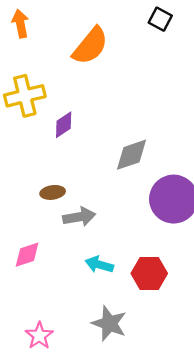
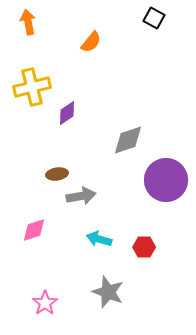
orange semicircle: (90, 46) -> (91, 42), size x0.6
red hexagon: (149, 273) -> (144, 247), size x0.7

